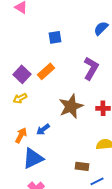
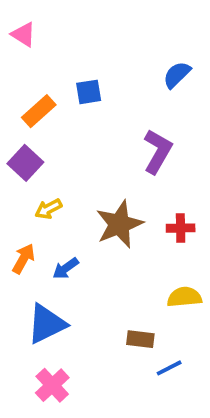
orange rectangle: (46, 71) -> (39, 111), moved
yellow arrow: (20, 98) -> (48, 209), moved
orange arrow: (21, 135) -> (23, 259), moved

